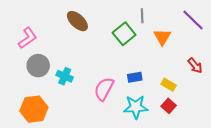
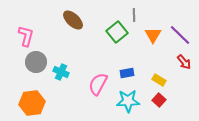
purple line: (193, 20) -> (180, 35), moved
pink L-shape: (28, 38) -> (26, 36), turned -40

